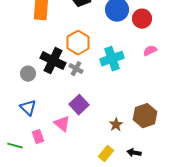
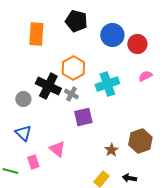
purple square: (79, 105) -> (83, 117), moved, turned 30

